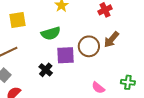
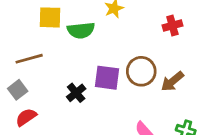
green semicircle: (51, 33) -> (81, 30), moved
brown arrow: (111, 39) -> (172, 81), moved

